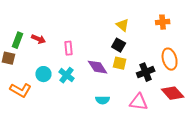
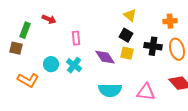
orange cross: (163, 22) -> (170, 21), moved
red arrow: (38, 39) -> (49, 19), moved
black cross: (146, 72) -> (153, 46), moved, turned 30
cyan semicircle: (103, 100) -> (110, 90), size x1.6

